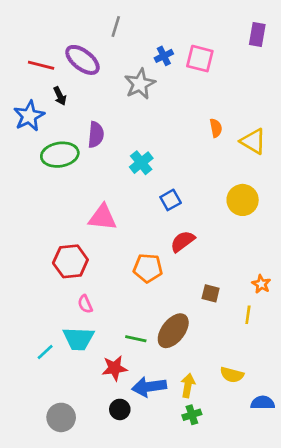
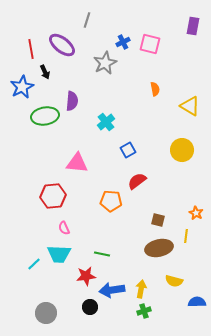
red line: (41, 65) -> (31, 49), turned 66
orange semicircle: (216, 128) -> (155, 89), moved
brown ellipse: (173, 331) -> (159, 248), moved, turned 40

